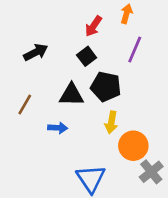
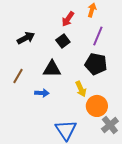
black pentagon: (106, 87) -> (96, 64), moved
yellow arrow: (111, 122) -> (81, 89), turned -35

